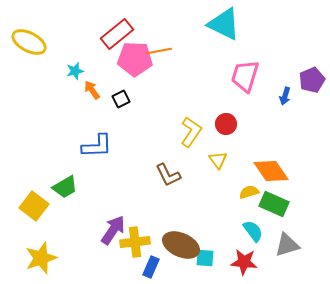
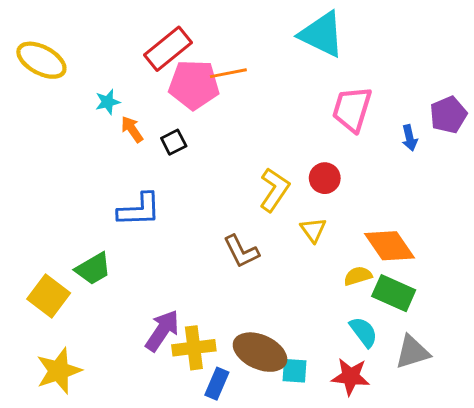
blue arrow: (285, 96) -> (410, 138), turned -30

